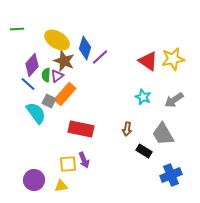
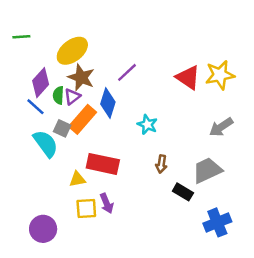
yellow ellipse: (57, 40) -> (72, 51), turned -70
blue diamond: (85, 48) -> (108, 103), moved
cyan star: (143, 97) -> (147, 125), moved
gray trapezoid: (163, 134) -> (207, 170), turned 95
yellow triangle: (61, 186) -> (77, 179), moved

